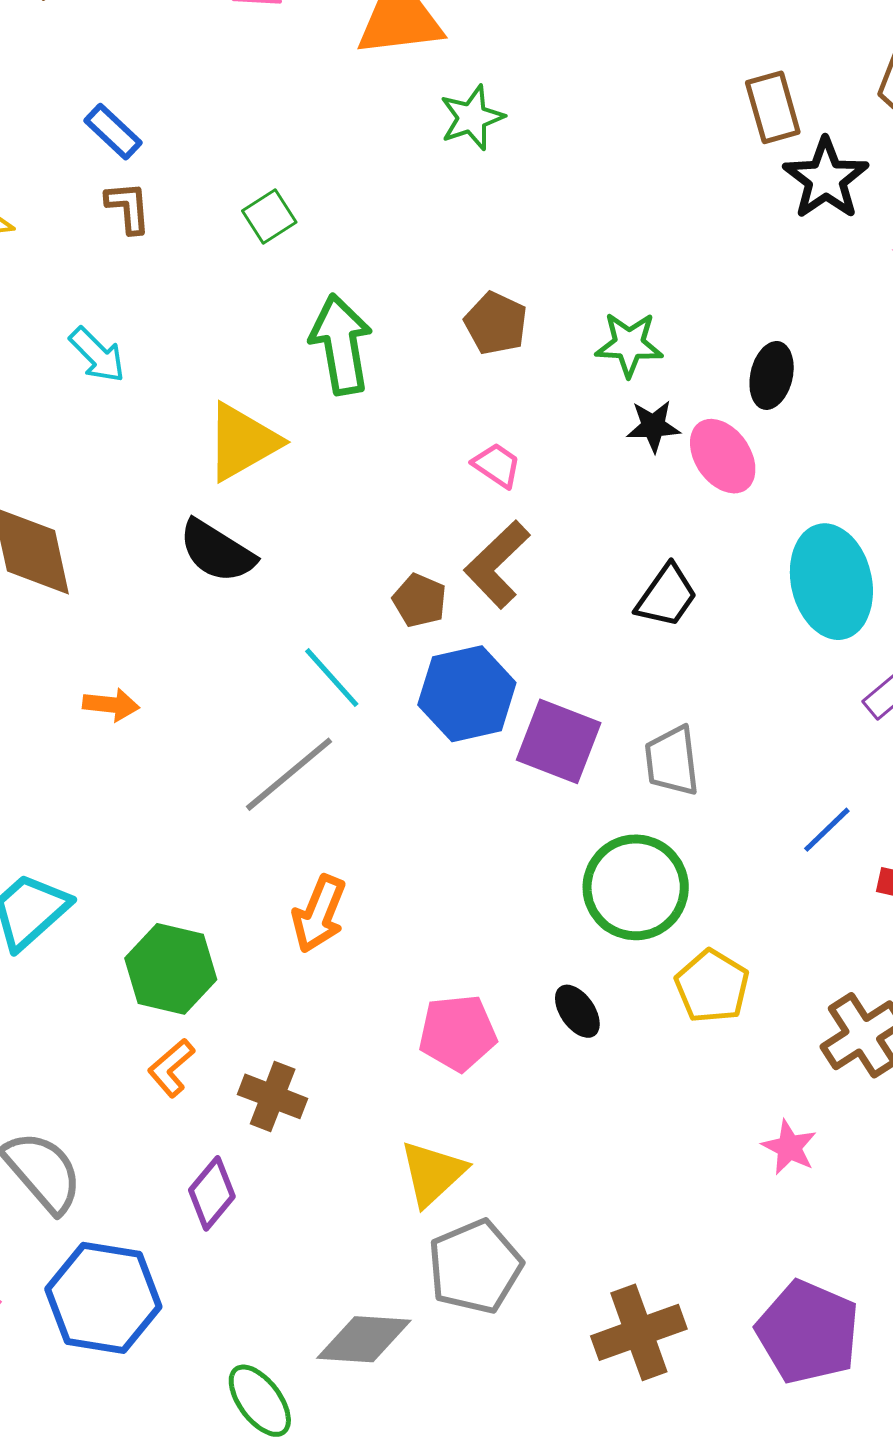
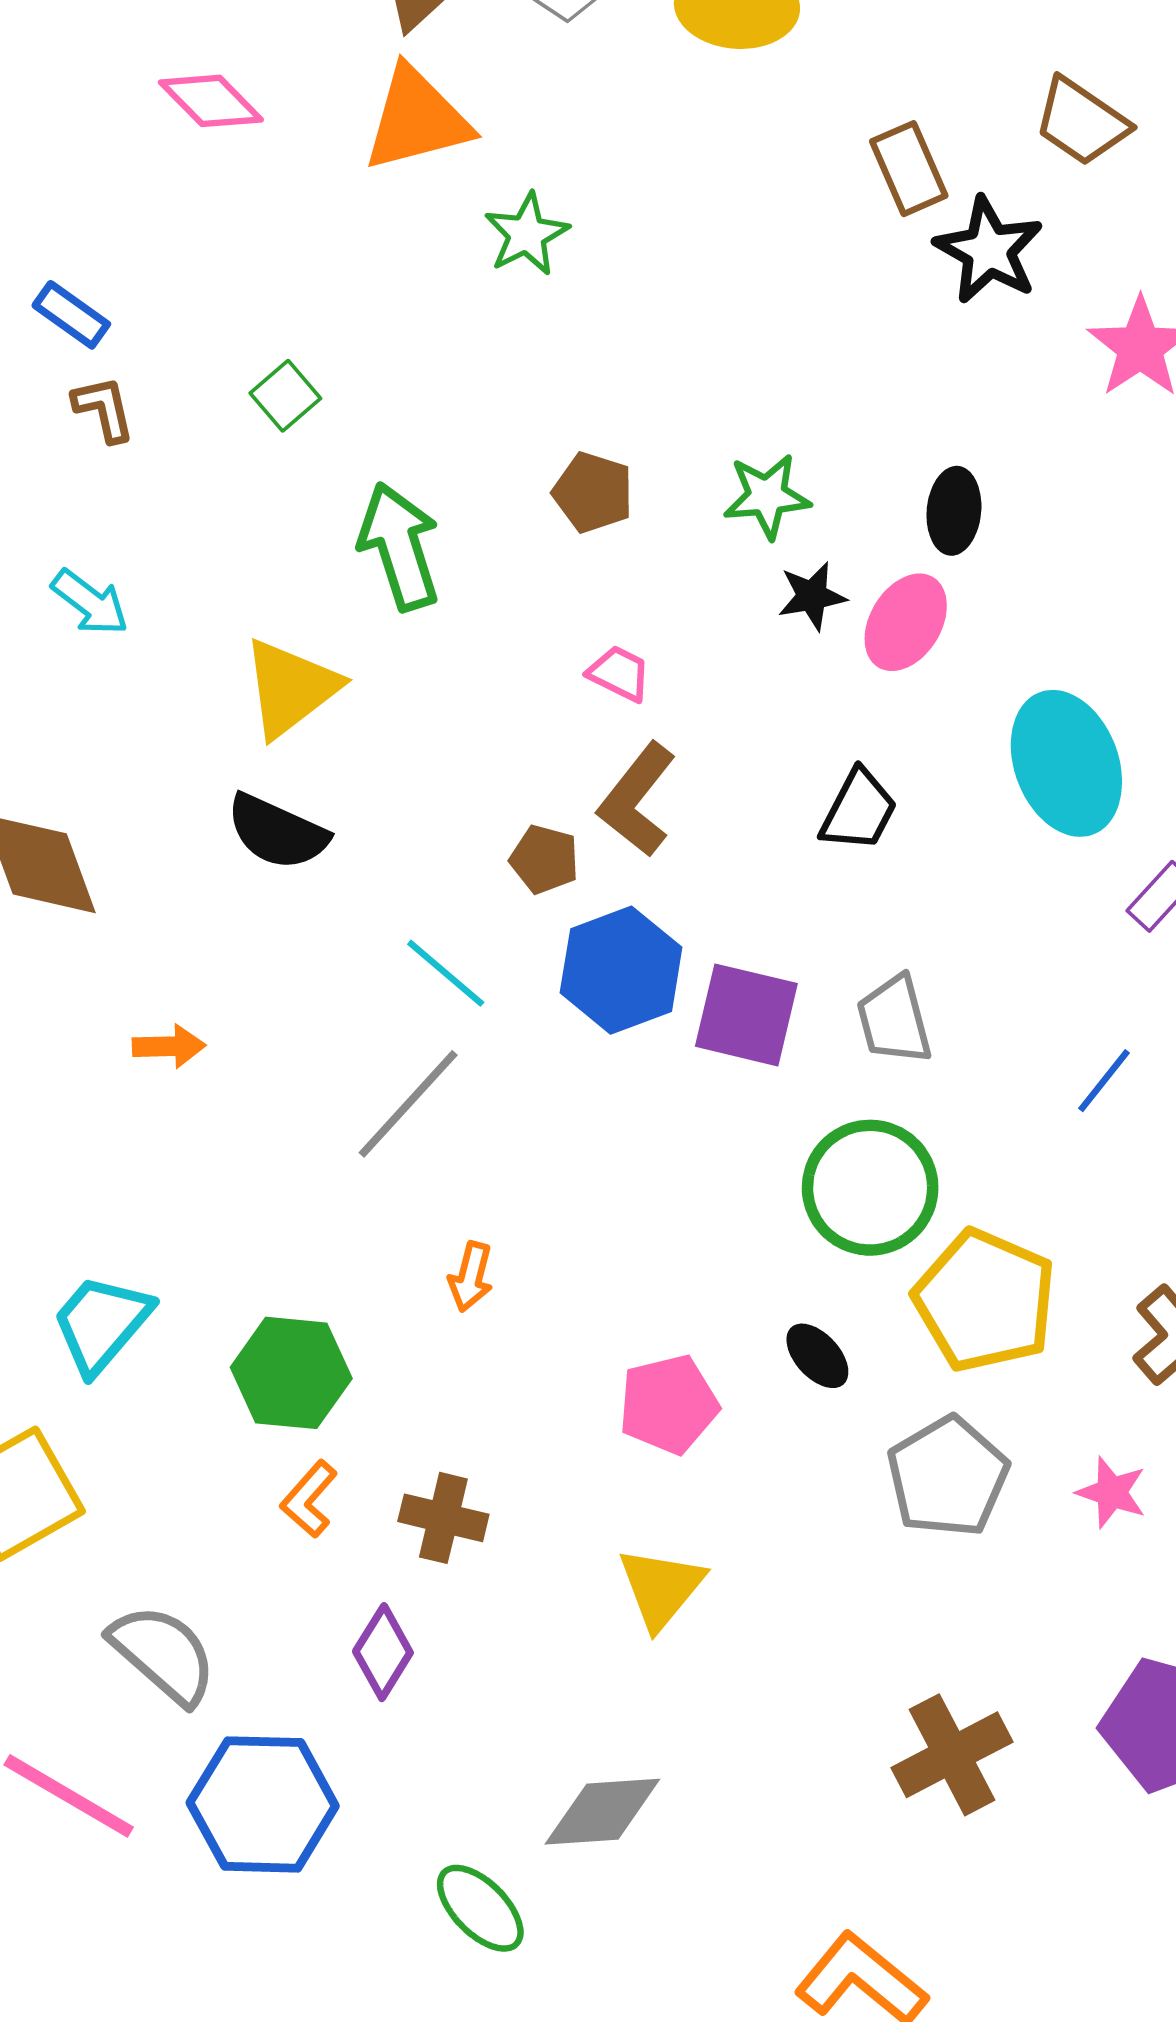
pink ellipse: (723, 456) -> (906, 622), turned 74
orange arrow: (319, 914) -> (471, 1277), size x0.7
yellow pentagon: (712, 986) -> (985, 1301), size x1.5
gray pentagon: (475, 1267) -> (948, 1477), moved

